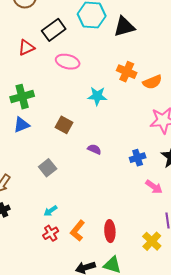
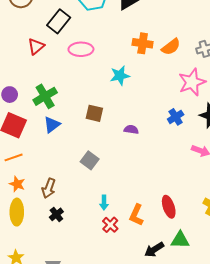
blue cross: (138, 158) -> (176, 117), moved
cyan arrow: (50, 211) -> (104, 203), turned -40

